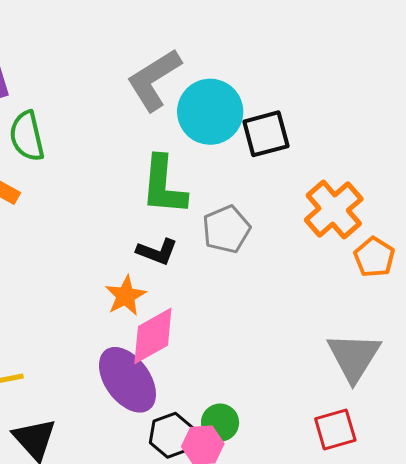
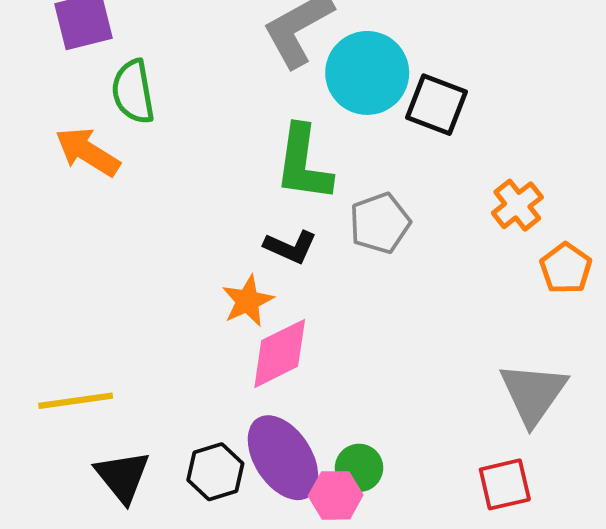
black square: (266, 134) -> (436, 105), turned 33
orange cross: (334, 209) -> (517, 205), size x0.7
purple ellipse: (127, 380) -> (283, 458), moved
black hexagon: (171, 435) -> (215, 472), moved

